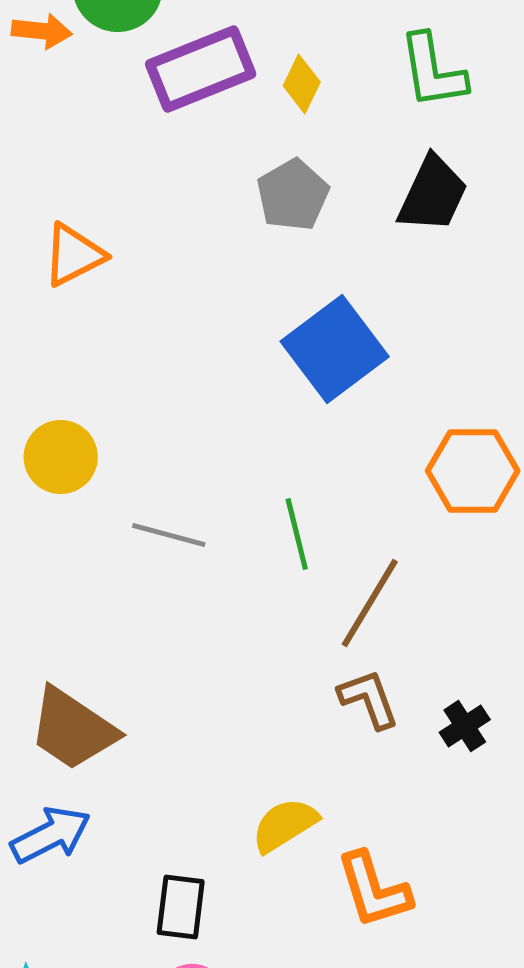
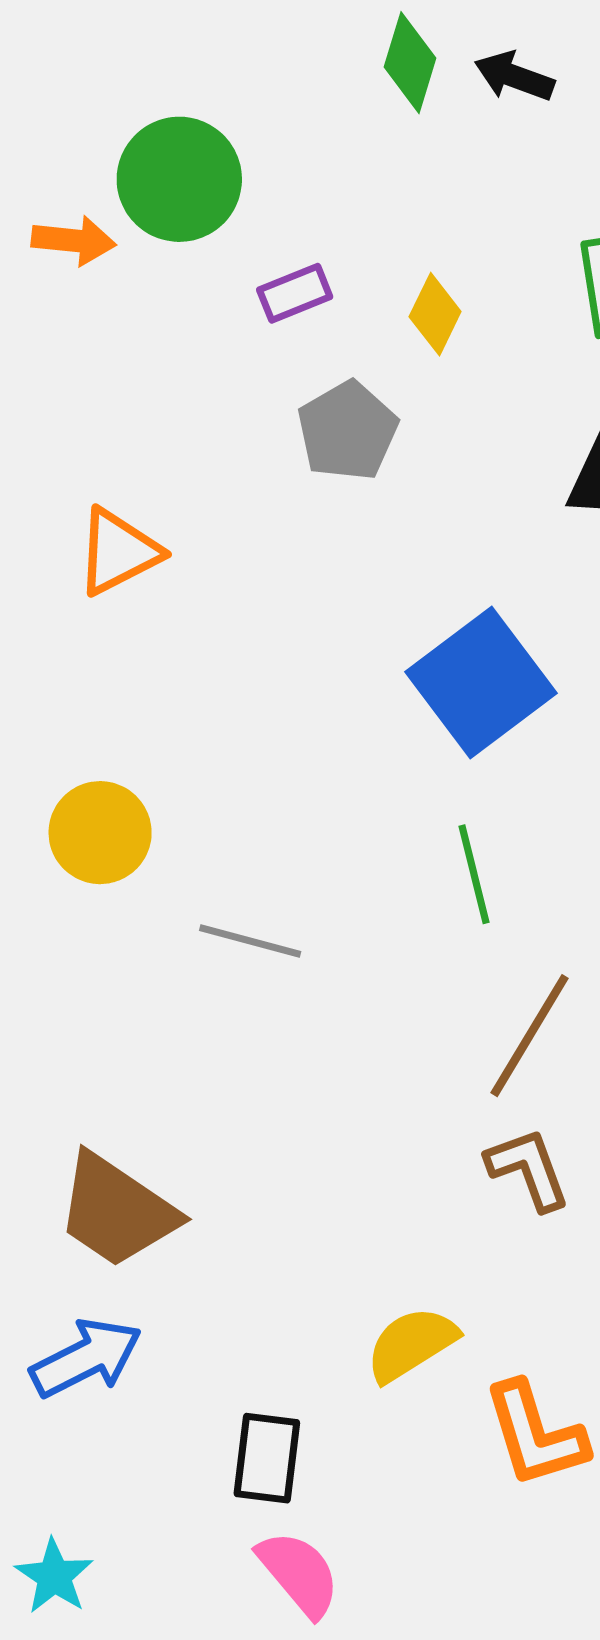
purple rectangle: (201, 69) -> (295, 293), size x0.5
gray pentagon: (293, 195) -> (347, 431), moved
green line: (297, 534) -> (474, 874), moved

